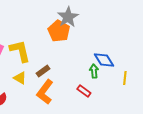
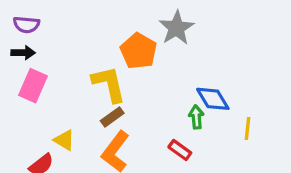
gray star: (68, 17) -> (177, 28), moved
yellow L-shape: (20, 51) -> (109, 84), moved
yellow triangle: (20, 78) -> (64, 140), moved

